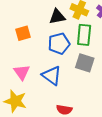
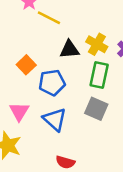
orange square: (23, 33) -> (26, 65), turned -35
blue pentagon: (59, 44) -> (52, 83), moved

